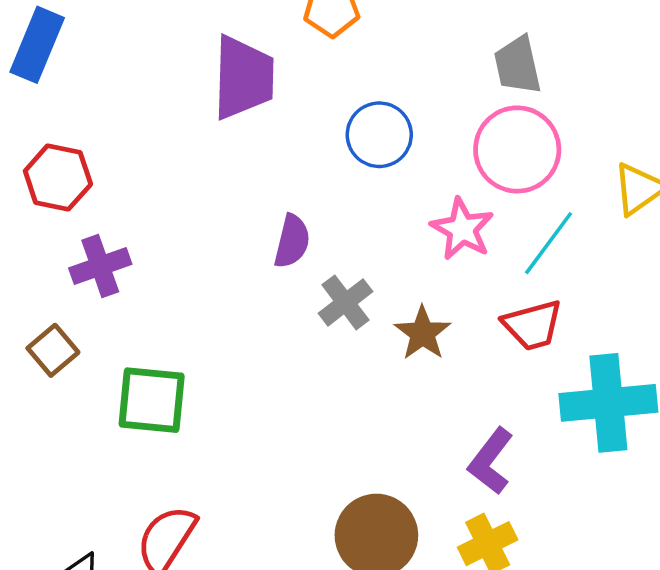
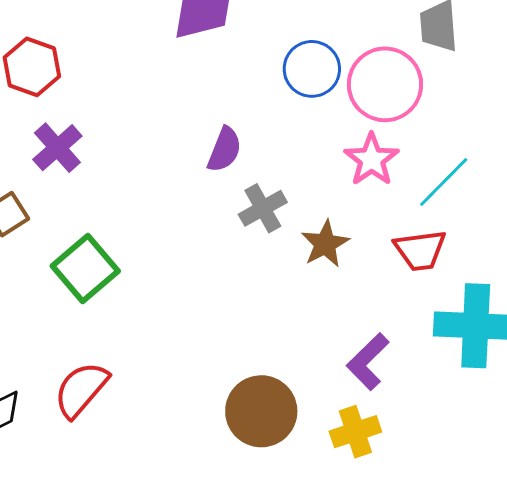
pink circle: (517, 149) -> (385, 84), moved
purple cross: (100, 266) -> (57, 148), turned -30
green square: (152, 400) -> (85, 269), turned 36

